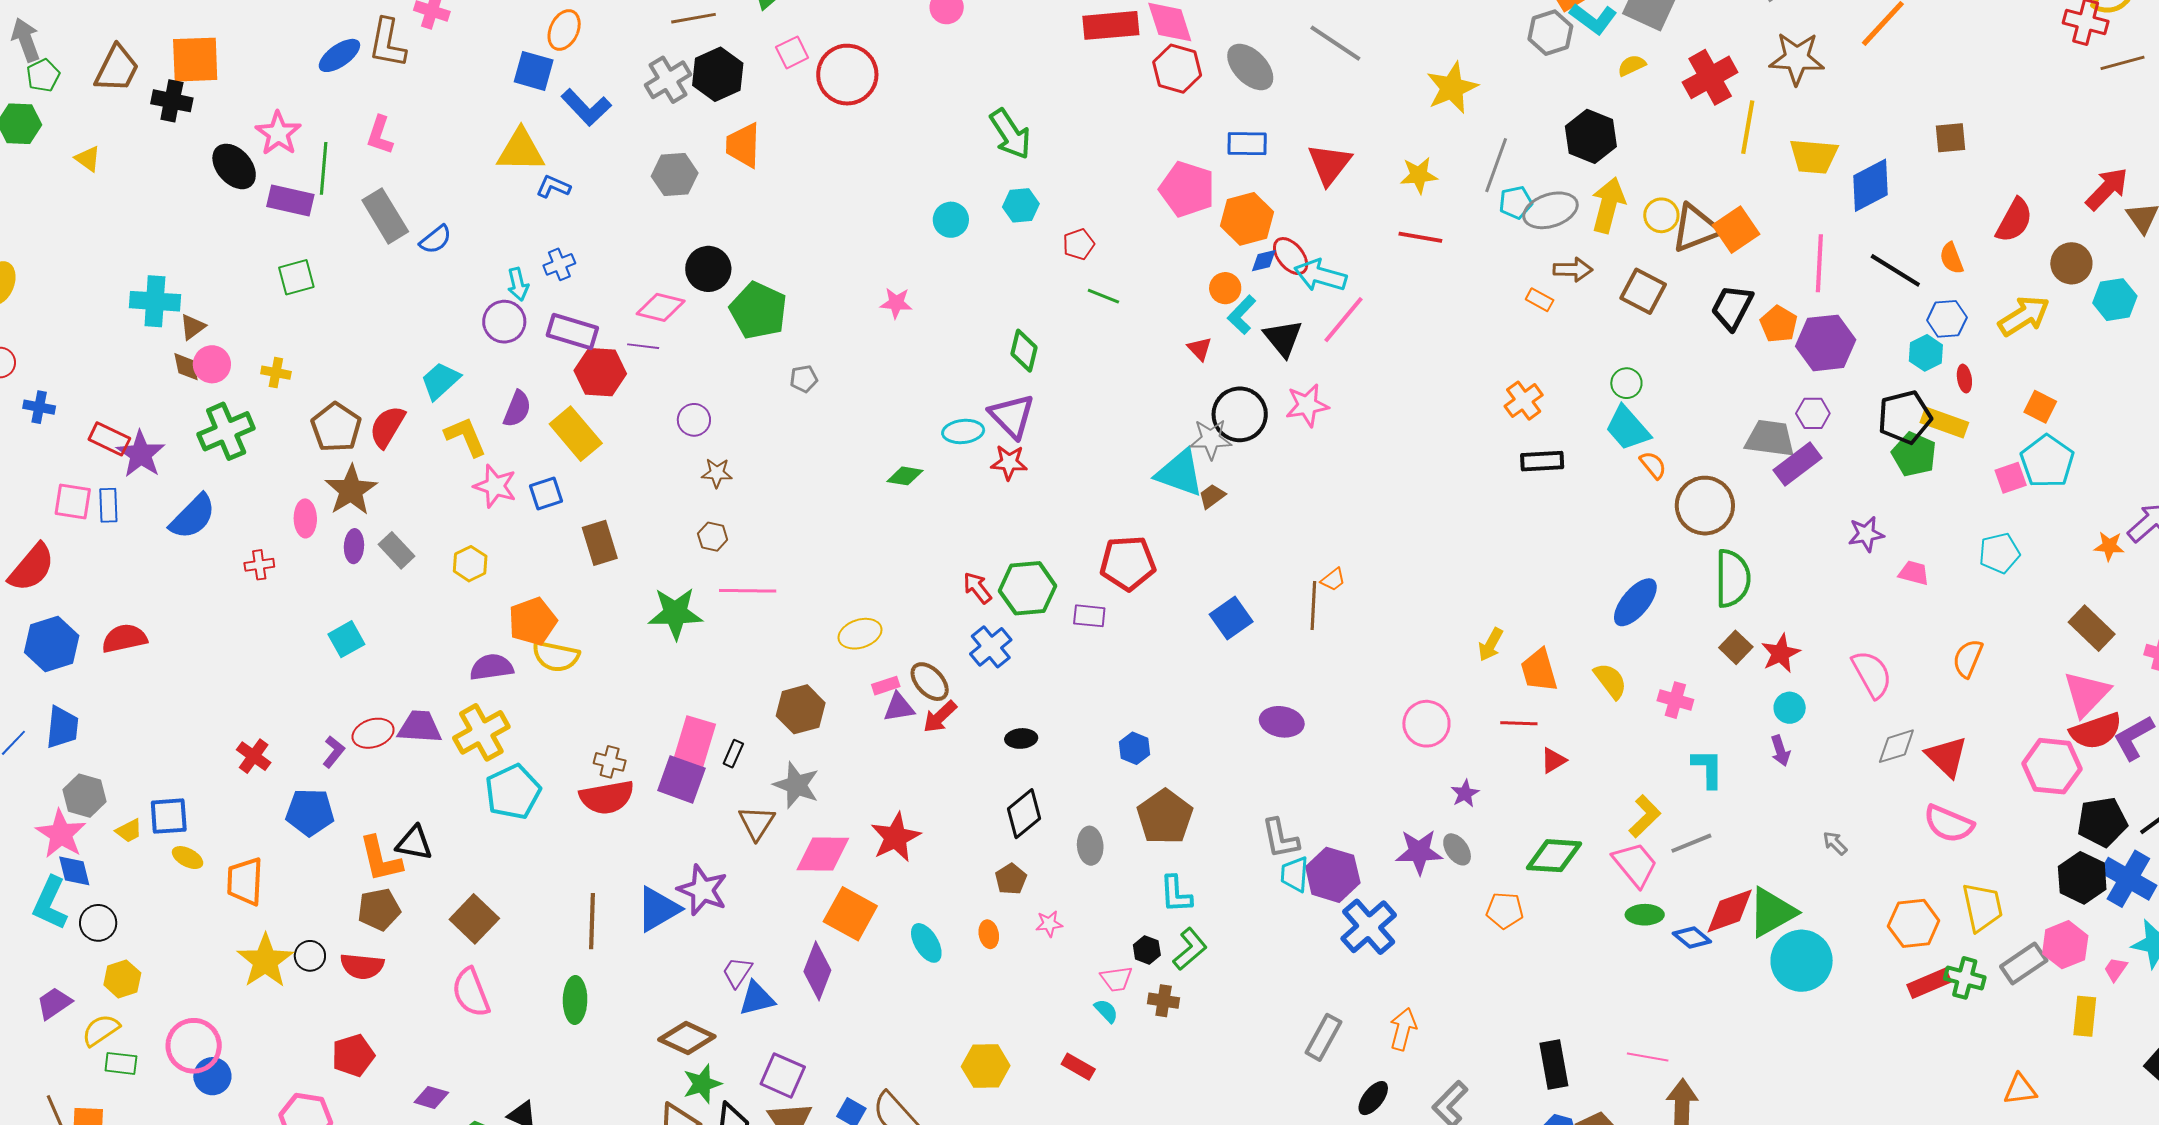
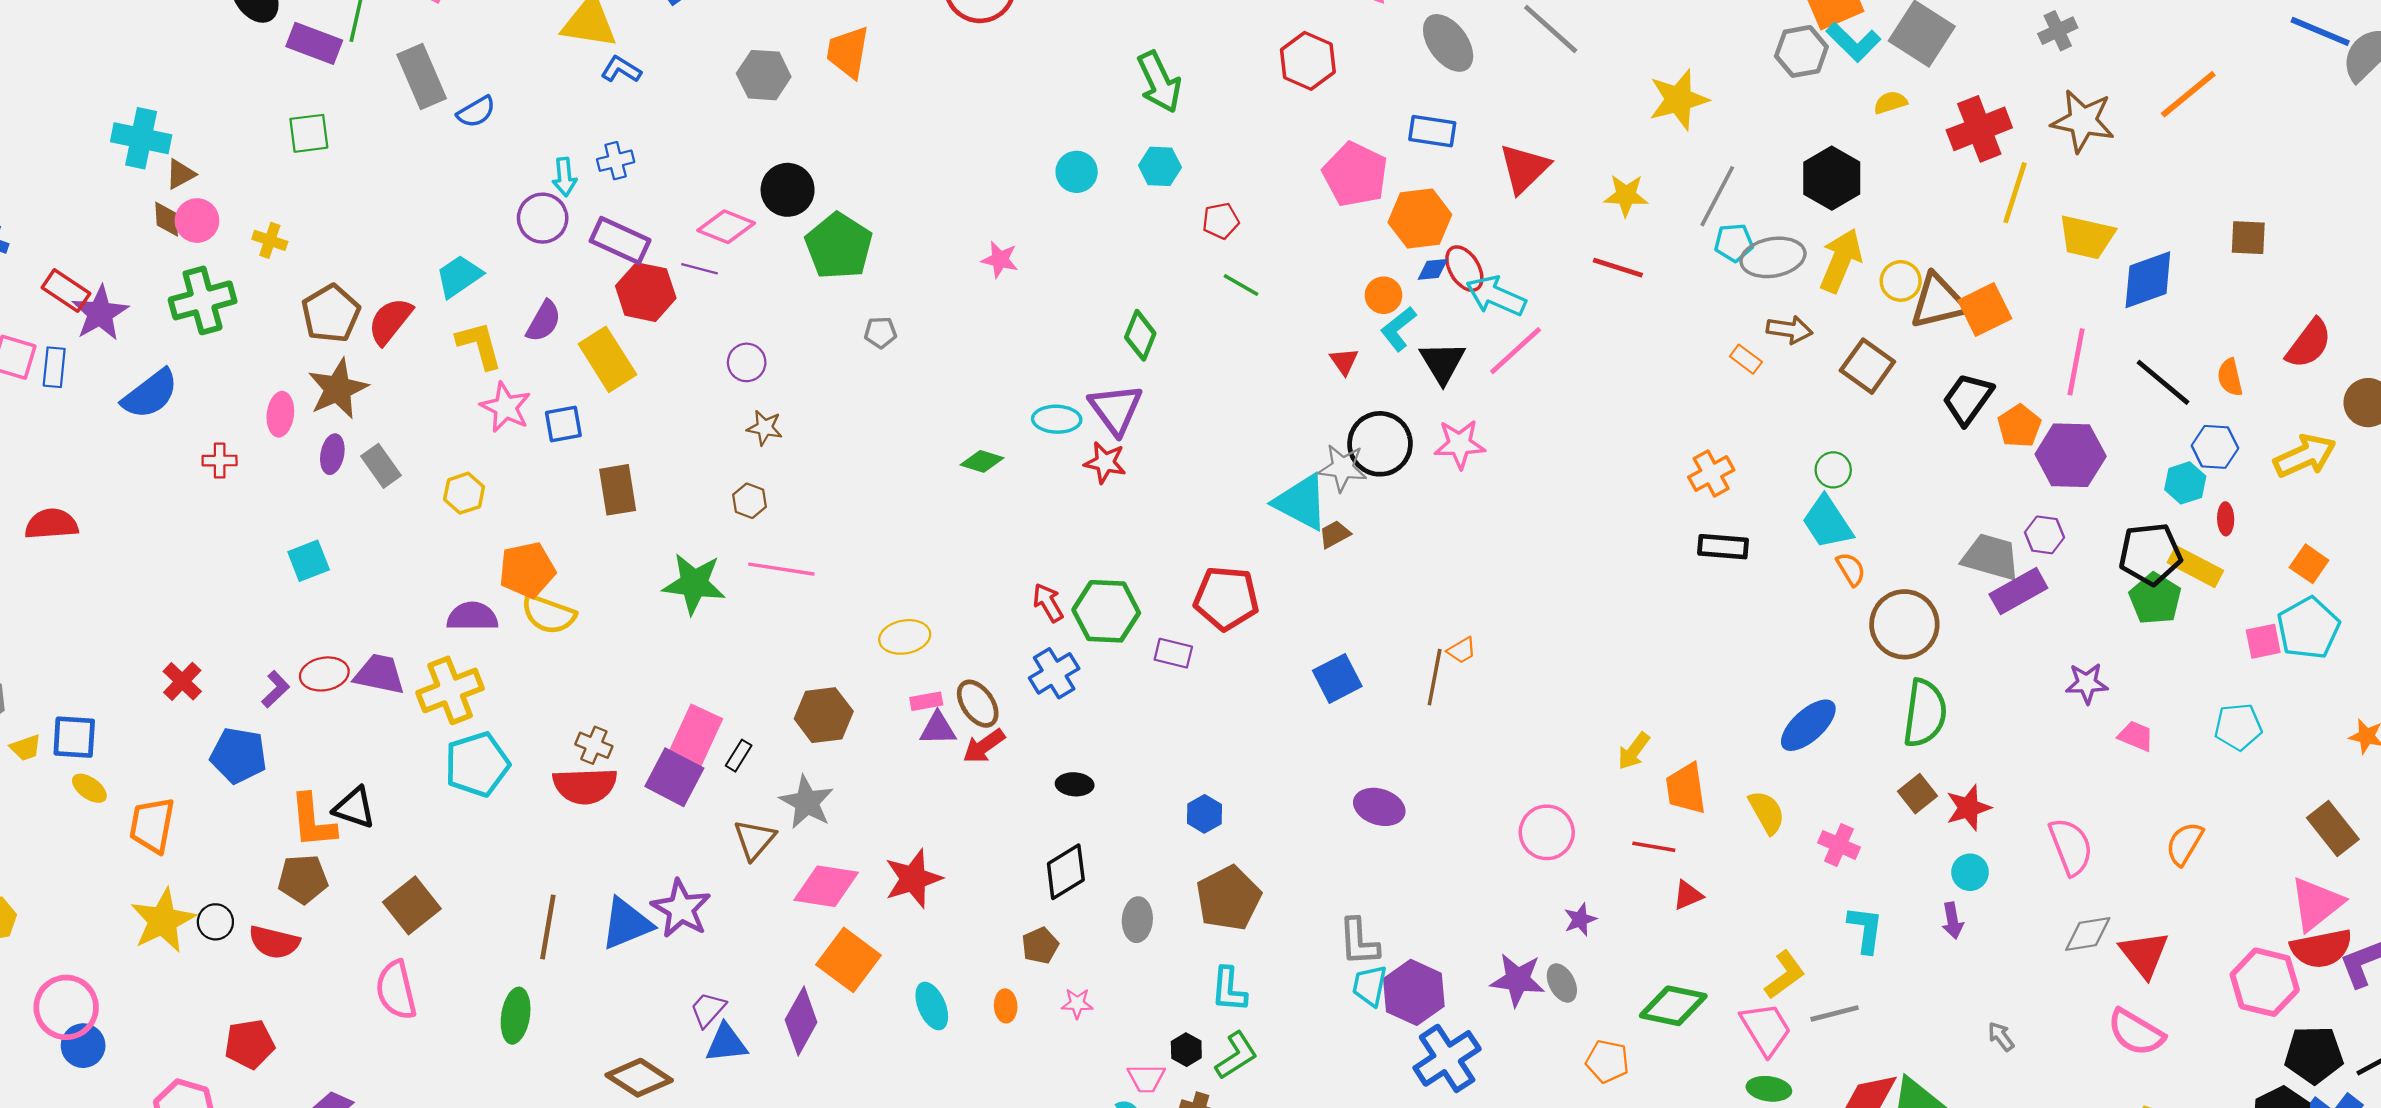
red hexagon: (1177, 69) -> (1308, 61), moved

